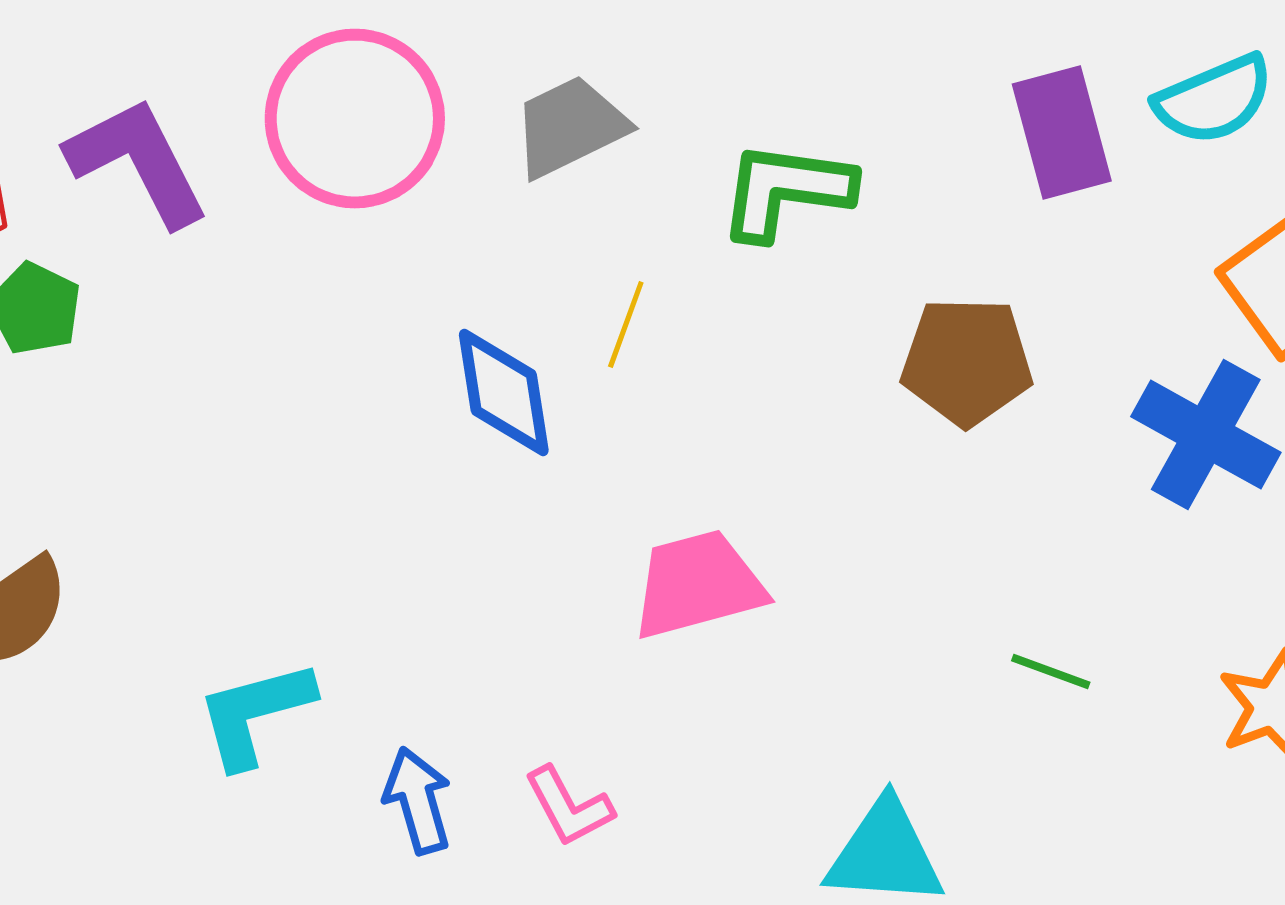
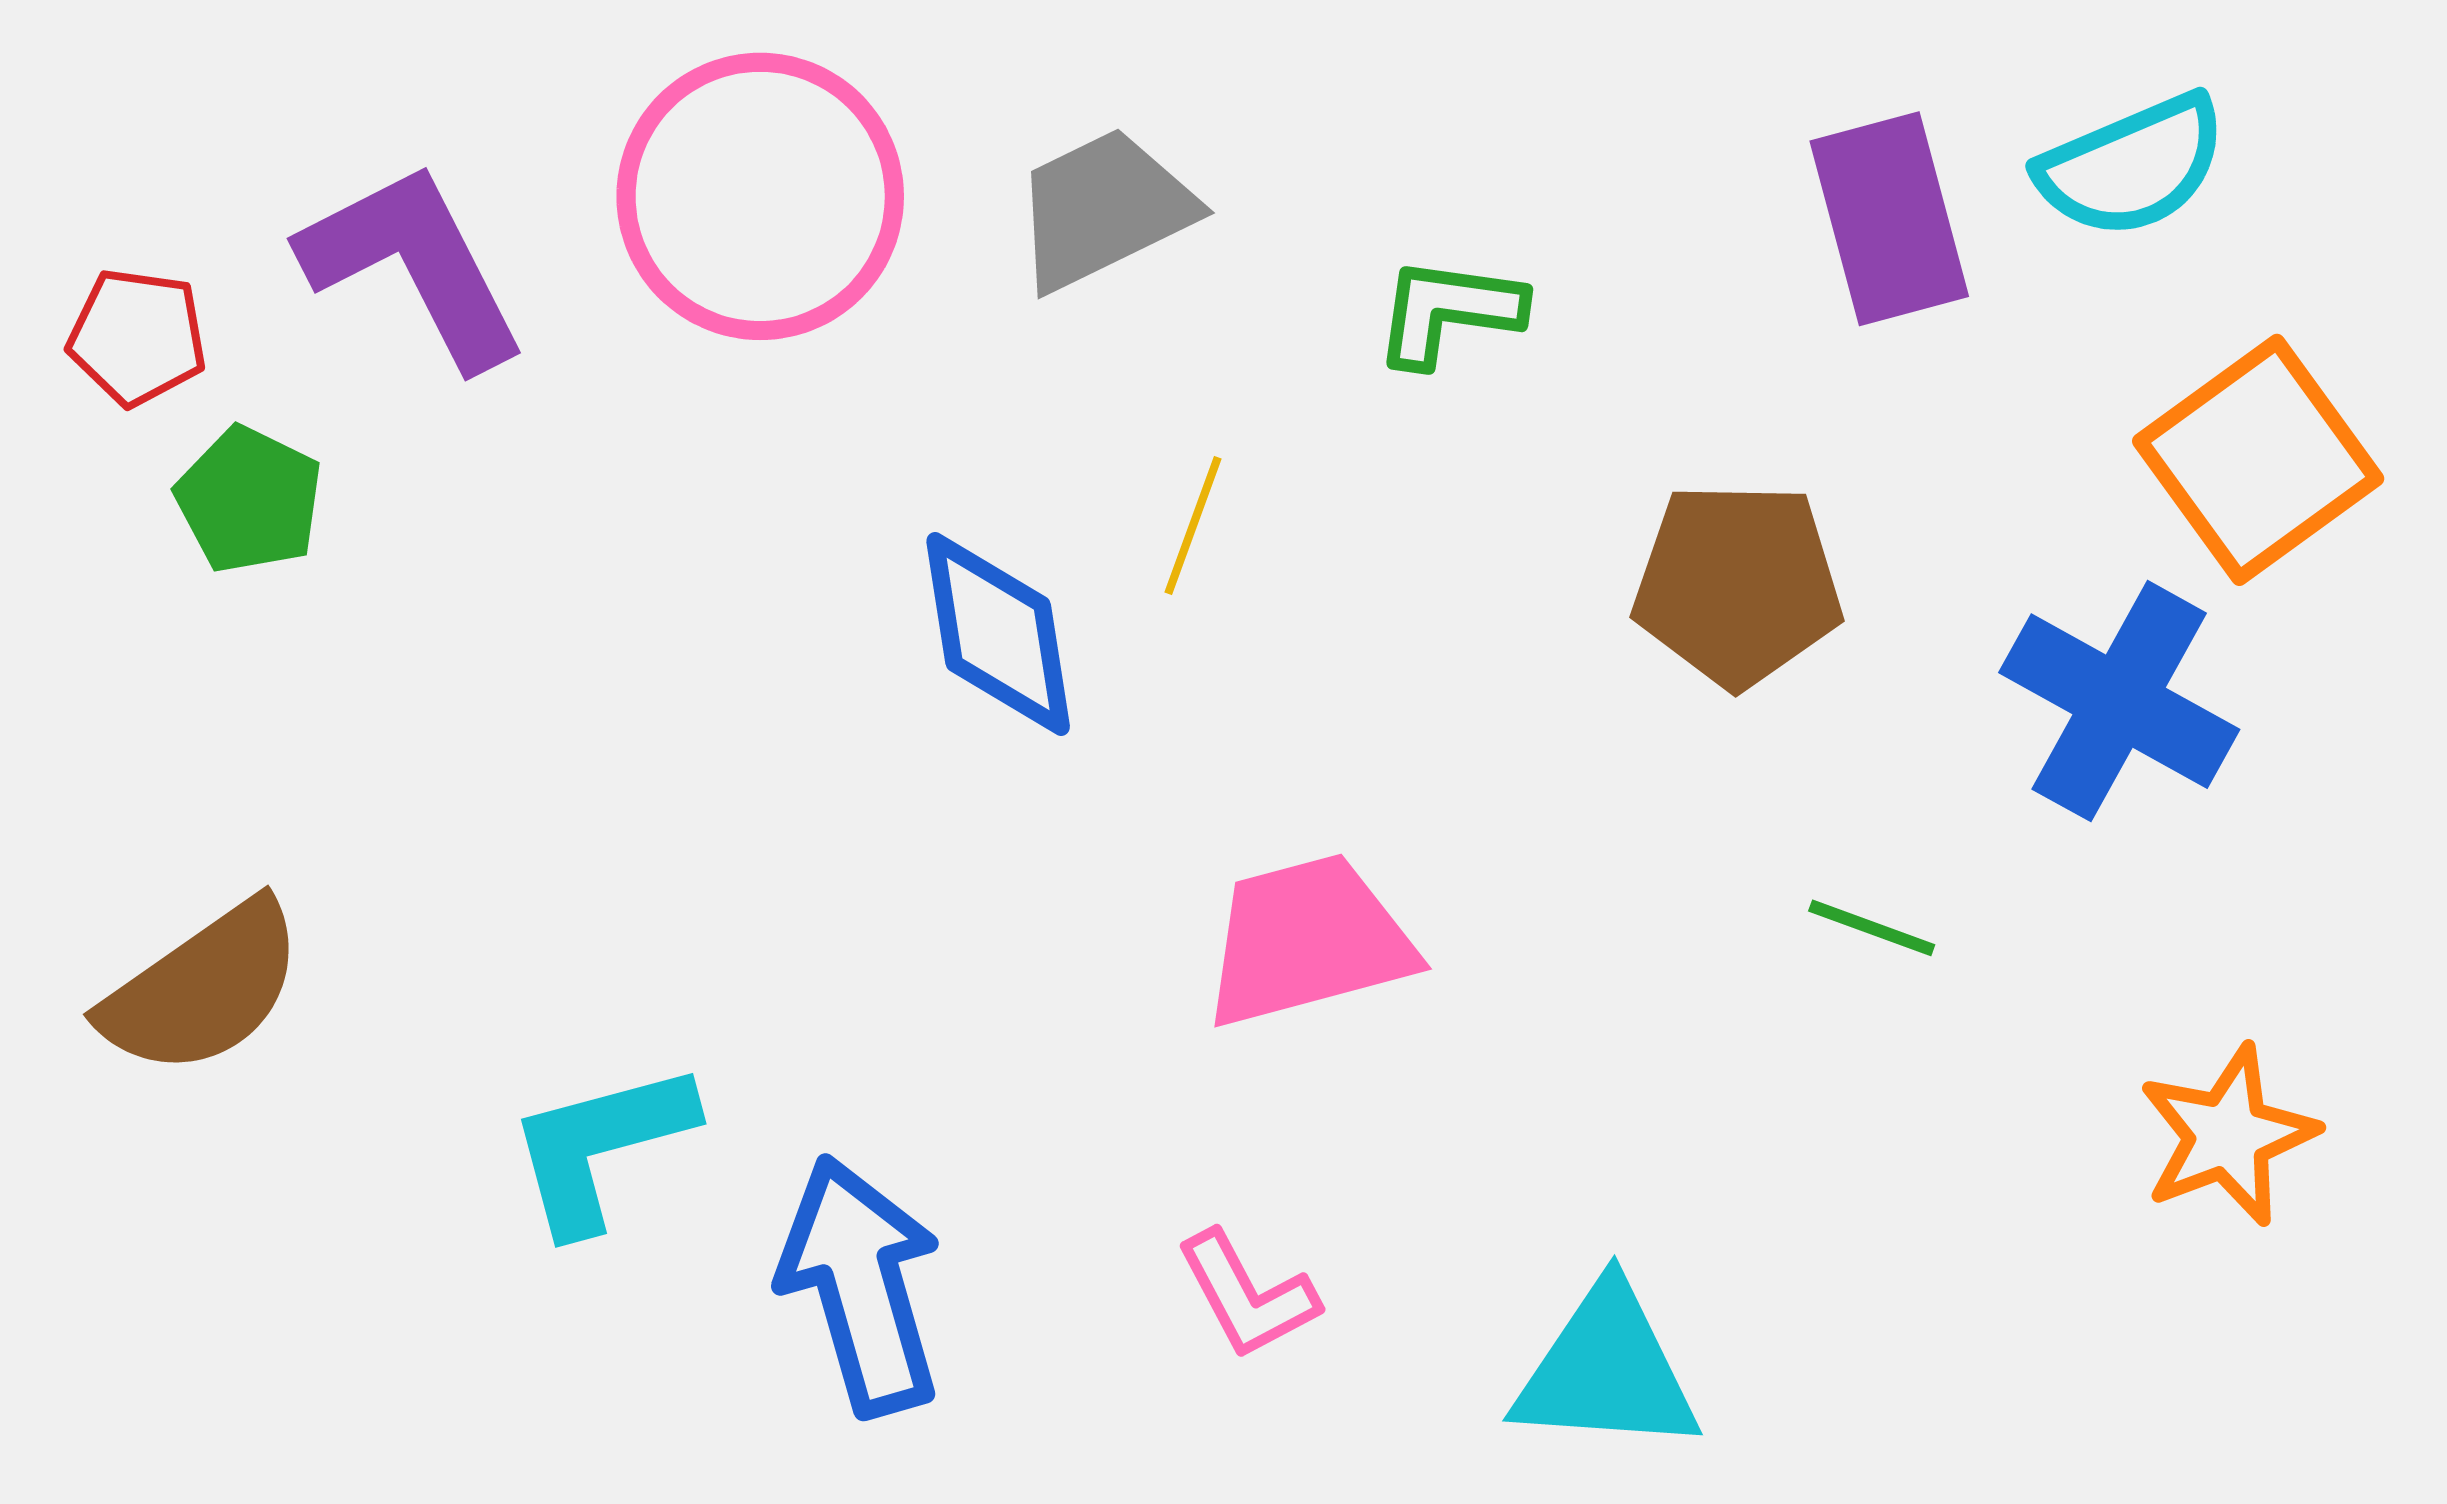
green L-shape: (786, 191) -> (1448, 311), size x0.7
green line: (1051, 672) -> (1872, 928), moved
blue arrow: (418, 801) -> (861, 1286), size x1.5
pink L-shape: (569, 807) -> (1247, 1295), moved

